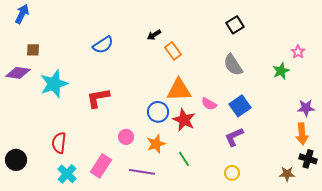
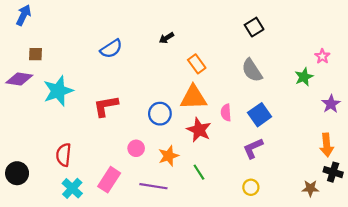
orange rectangle: (173, 51) -> (197, 64), moved
pink semicircle: (209, 104) -> (226, 113), turned 56
purple star: (306, 108) -> (331, 104), moved, turned -30
blue circle: (158, 112) -> (160, 114), moved

